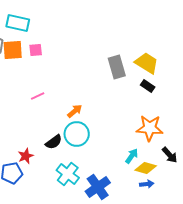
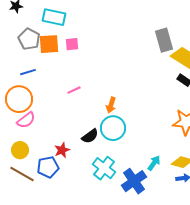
gray rectangle: (117, 67) -> (164, 40), moved
orange arrow: (75, 111) -> (111, 105), turned 147
cyan arrow: (132, 156) -> (154, 163), moved

